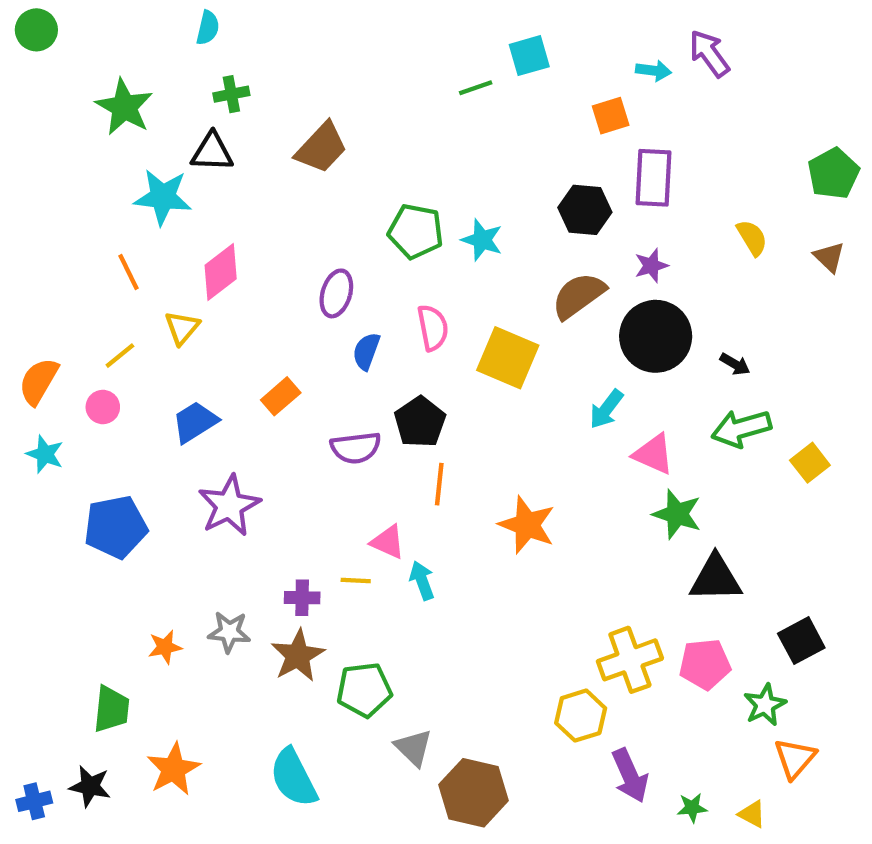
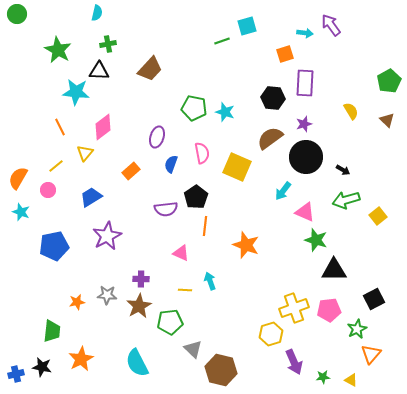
orange rectangle: (281, 396) -> (131, 171), moved
yellow line: (356, 581) -> (185, 290), moved
cyan arrow: (422, 581) -> (210, 281), moved

